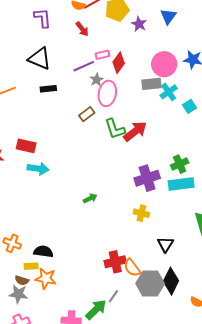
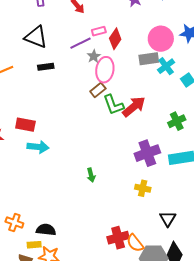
brown rectangle: (87, 114) -> (98, 90), moved
green cross: (180, 164) -> (177, 121), moved
green arrow: (90, 198) -> (91, 175), turned 104

